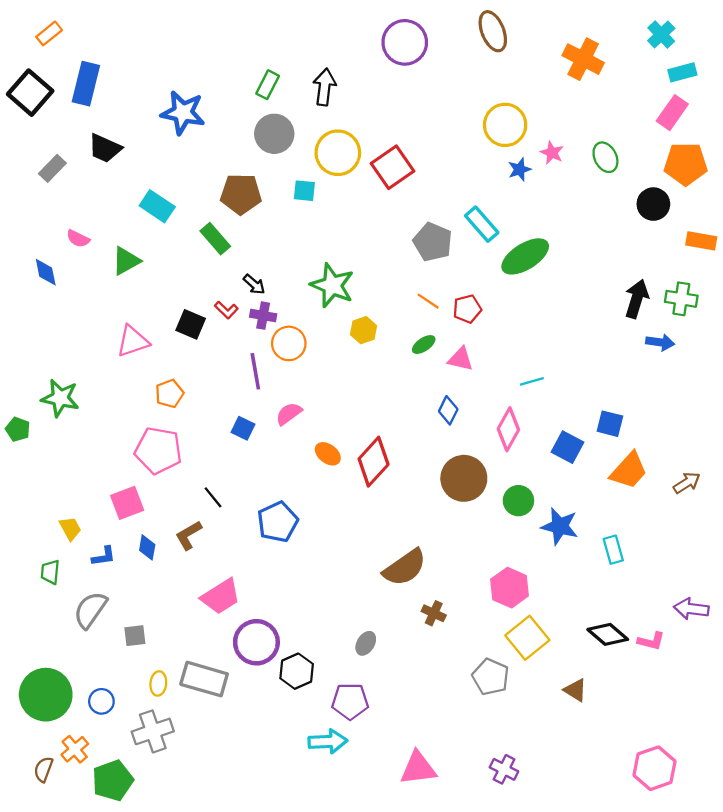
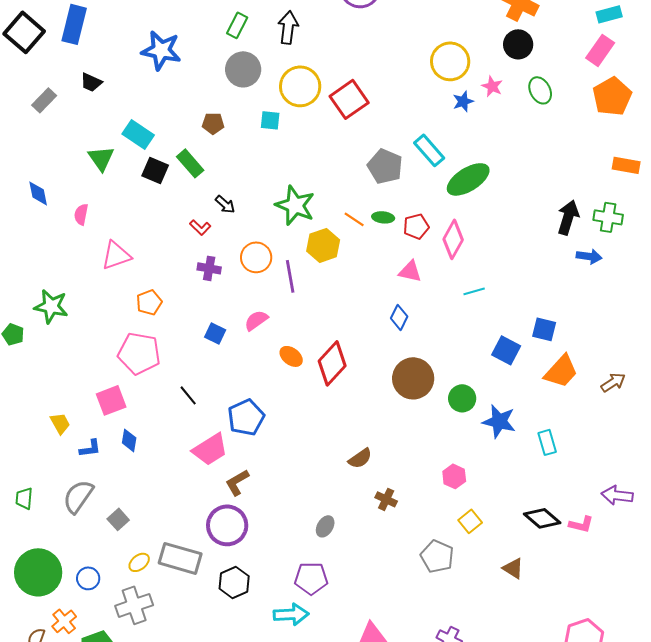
black trapezoid: (105, 148) -> (91, 82), size x0.7
orange pentagon: (686, 164) -> (612, 96), turned -30
brown pentagon: (241, 194) -> (213, 123), size x0.6
black circle: (653, 204) -> (518, 44), moved
pink semicircle: (78, 239) -> (81, 214), moved, turned 75
green triangle: (126, 261) -> (101, 158), moved, turned -36
orange line: (428, 301) -> (354, 219), moved
purple cross: (263, 316) -> (209, 268), moved
black square: (191, 324) -> (155, 170), moved
yellow hexagon: (363, 330) -> (323, 245), size x1.4
green ellipse: (424, 345) -> (383, 217), moved, turned 40
purple line: (255, 371) -> (290, 276), moved
pink diamond: (508, 429) -> (453, 239), moved
brown L-shape: (188, 535) -> (237, 482), moved
brown semicircle: (405, 568) -> (360, 458), size x0.6
green trapezoid: (50, 572) -> (24, 498), moved
pink hexagon: (510, 588) -> (454, 476), size x0.7
pink trapezoid: (221, 597) -> (210, 449), moved
gray square: (135, 636) -> (118, 519), turned -35
yellow square: (527, 638) -> (470, 521), size x0.6
black hexagon: (297, 671) -> (234, 582), moved
yellow ellipse: (158, 683) -> (139, 562), turned 45

